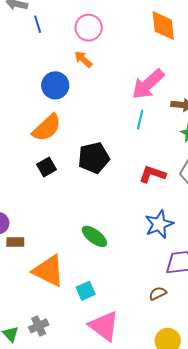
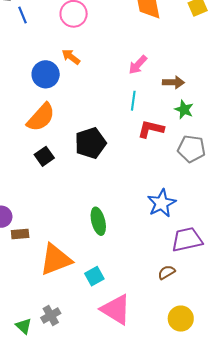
orange arrow: (83, 59) -> (71, 57), moved
pink arrow: (148, 84) -> (138, 65), size x0.6
red L-shape: (152, 174) -> (151, 129), moved
green ellipse: (94, 236) -> (98, 221), turned 44
orange triangle: (49, 271) -> (56, 260), turned -42

